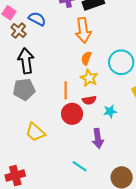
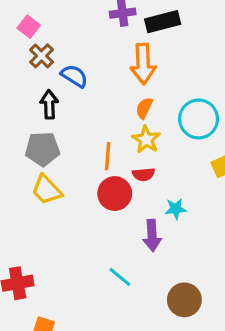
blue semicircle: (37, 19) -> (74, 76), moved
black arrow: (26, 61) -> (49, 104), size x0.7
cyan star: (110, 111) -> (176, 209), moved
yellow trapezoid: (35, 132) -> (47, 190), moved

